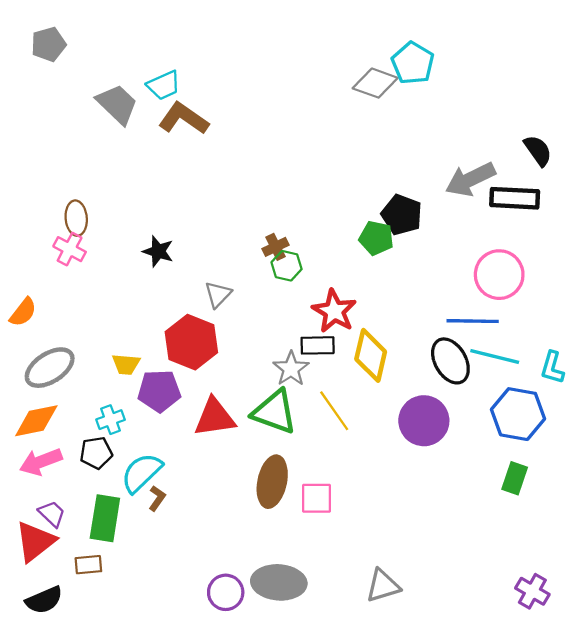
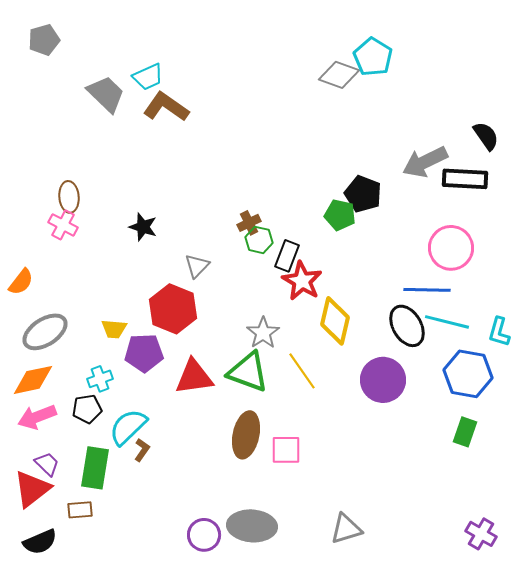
black rectangle: (318, 345) -> (287, 256), moved, turned -68

